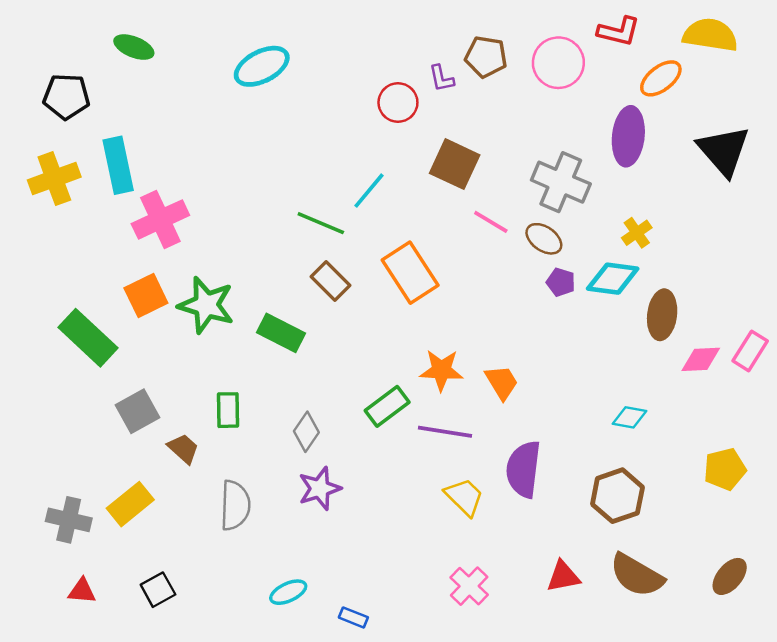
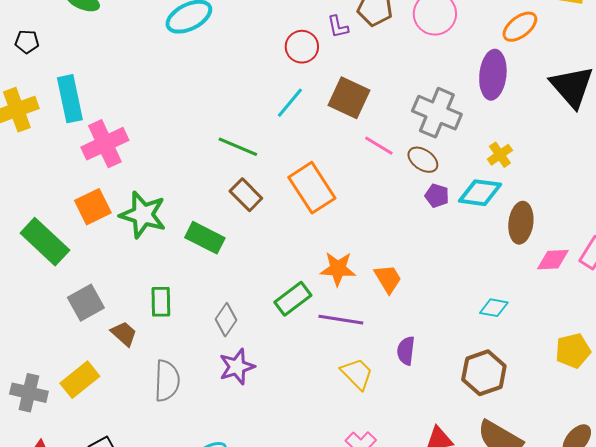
black pentagon: (66, 96) -> (27, 42), size x0.6
cyan line: (369, 191) -> (290, 103), moved
purple semicircle: (523, 469) -> (406, 351), size x0.6

